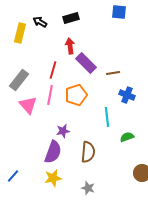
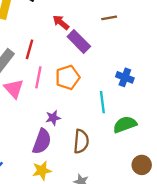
red arrow: (70, 46) -> (61, 22), turned -42
red line: (53, 70) -> (29, 49), moved
brown line: (113, 73) -> (109, 18), moved
green semicircle: (127, 137) -> (125, 125), size x1.5

